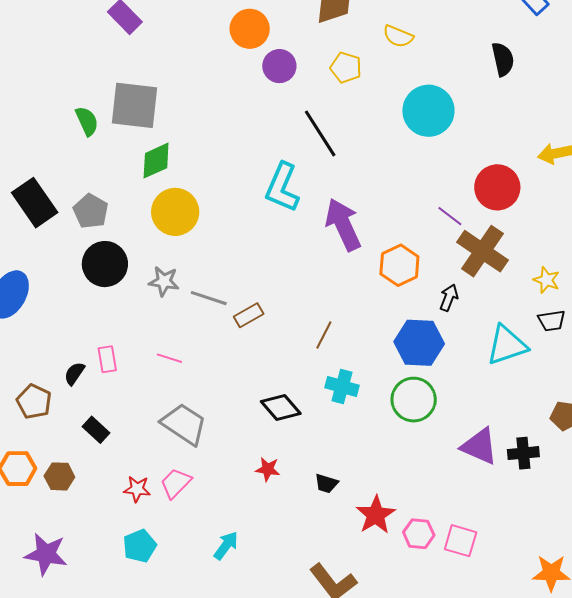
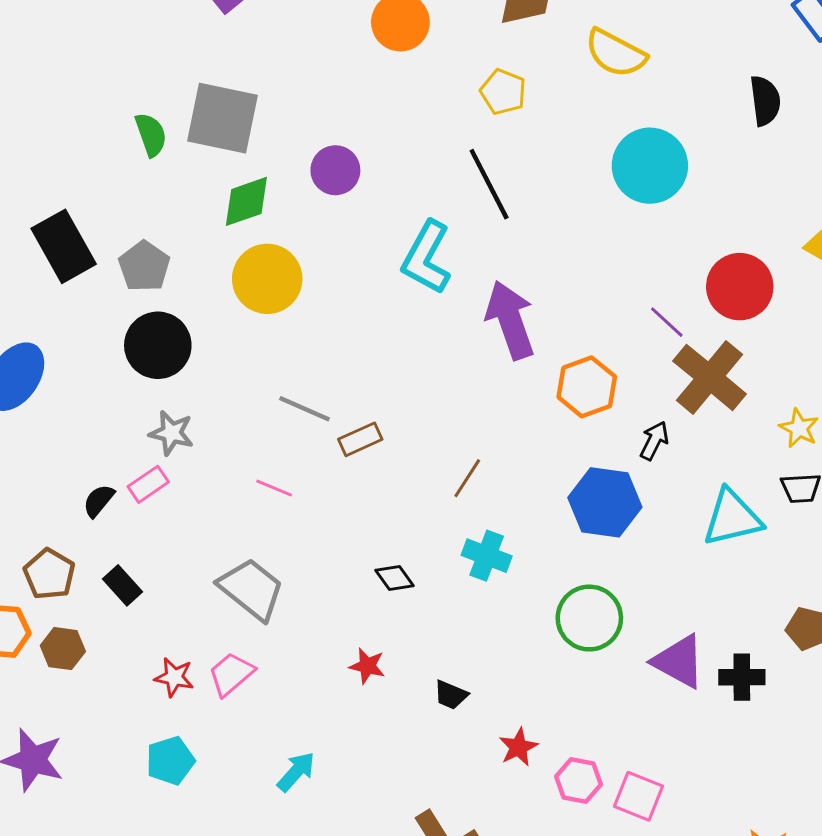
yellow semicircle: (398, 36) -> (616, 53), size x1.4
purple circle: (279, 66) -> (335, 170), moved
yellow pentagon: (346, 68) -> (503, 92), moved
gray star: (164, 281) -> (171, 433), moved
pink line: (169, 358) -> (274, 488), moved
pink rectangle: (107, 359) -> (148, 484), turned 60
green circle: (414, 400) -> (589, 618), moved
brown pentagon: (34, 402) -> (49, 574), moved
black diamond: (281, 408) -> (395, 578), size x0.7
red star: (376, 515) -> (518, 747), size x0.7

